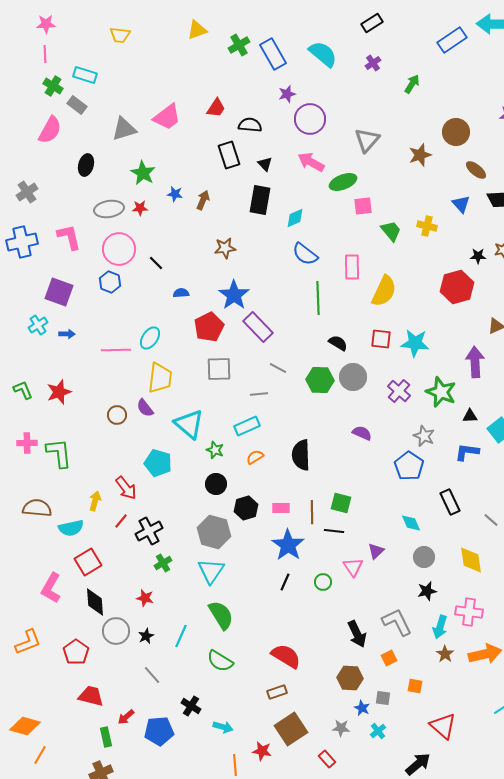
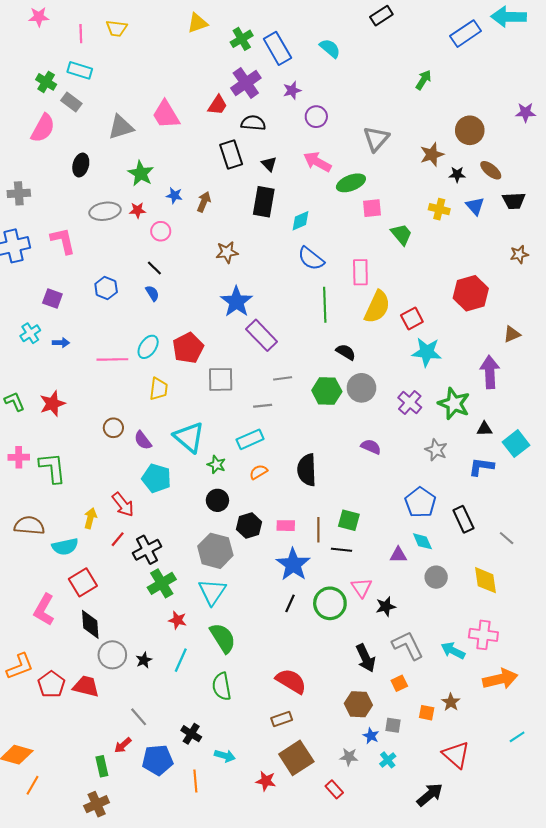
pink line: (45, 54) -> (81, 34), moved
cyan semicircle: (323, 54) -> (330, 48), size x0.7
purple cross: (373, 63) -> (246, 83), moved, size x1.8
pink trapezoid: (167, 117) -> (166, 115), turned 96
purple circle: (310, 119) -> (316, 117), size x0.7
gray cross: (27, 192) -> (19, 193), turned 30
yellow cross: (427, 226) -> (439, 209), moved
pink circle: (119, 249) -> (161, 231), moved, size x0.6
black star: (478, 256) -> (457, 174), moved
yellow semicircle: (384, 291) -> (377, 307), moved
purple square: (59, 292) -> (52, 298), size x0.7
blue semicircle: (181, 293) -> (152, 293), moved, turned 63
red pentagon: (209, 327) -> (188, 348), moved
red square: (381, 339) -> (412, 318), moved, turned -35
gray line: (278, 368) -> (283, 378), turned -36
yellow trapezoid: (160, 378) -> (159, 389), size x0.7
purple semicircle: (145, 408) -> (143, 440), moved
blue pentagon: (409, 466) -> (420, 502), moved
purple triangle: (376, 551) -> (398, 555), moved, turned 42
green cross: (163, 563) -> (162, 583), size x1.5
green circle: (323, 582) -> (330, 603), size x1.8
black star: (427, 591) -> (386, 606), moved
red star: (145, 598) -> (178, 620), moved
cyan arrow: (440, 627) -> (453, 651), turned 100
red pentagon: (76, 652) -> (51, 684), moved
brown star: (445, 654) -> (451, 702), moved
green semicircle: (220, 661) -> (222, 686), turned 48
gray line: (152, 675) -> (139, 717), moved
red trapezoid: (91, 696) -> (86, 686), moved
orange line: (235, 765) -> (195, 781), moved

